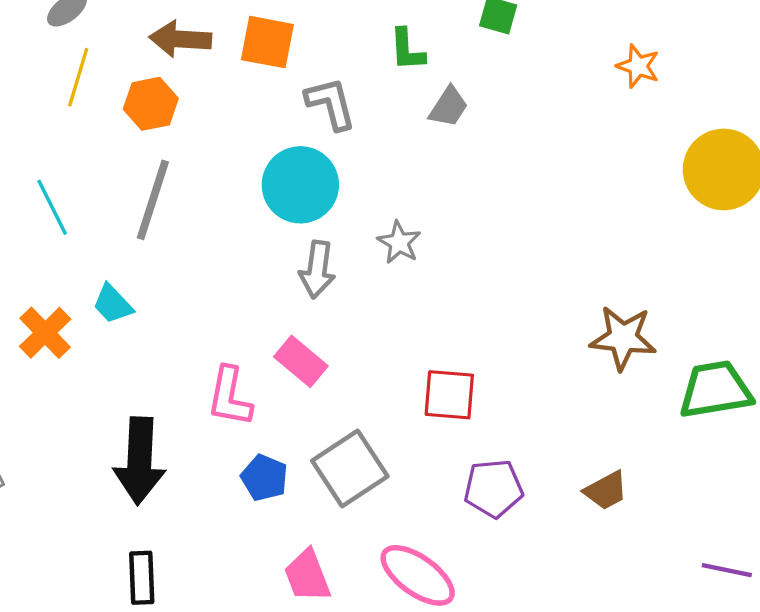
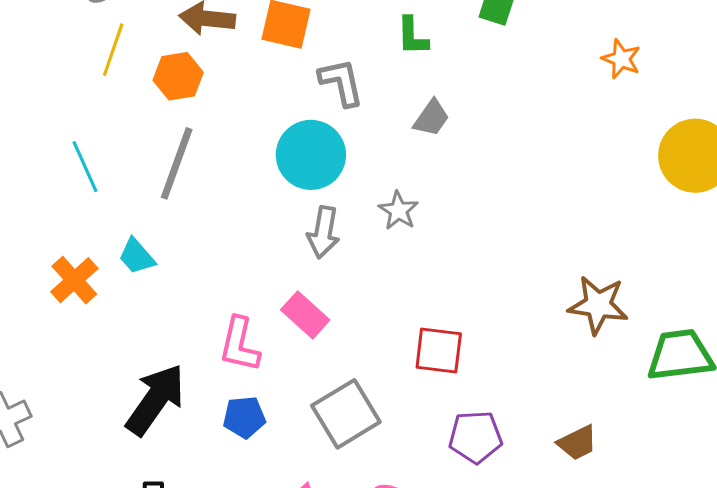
gray trapezoid: (449, 107) -> (431, 118), moved
black arrow: (139, 461) -> (155, 399), turned -150
blue pentagon: (264, 478) -> (244, 417), moved, turned -30

